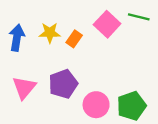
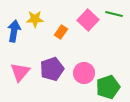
yellow star: (50, 33) -> (35, 19), moved
pink circle: (96, 105) -> (84, 73), moved

